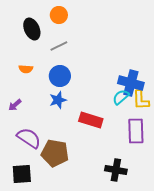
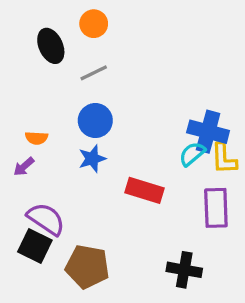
orange semicircle: (26, 69) -> (37, 138), moved
brown pentagon: (55, 153) -> (87, 267), moved
black square: (22, 174) -> (35, 246), moved, turned 30

